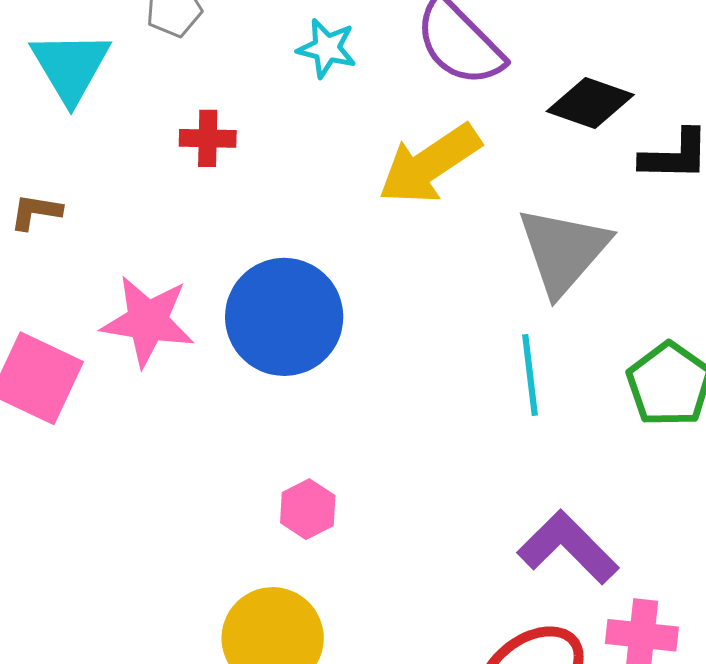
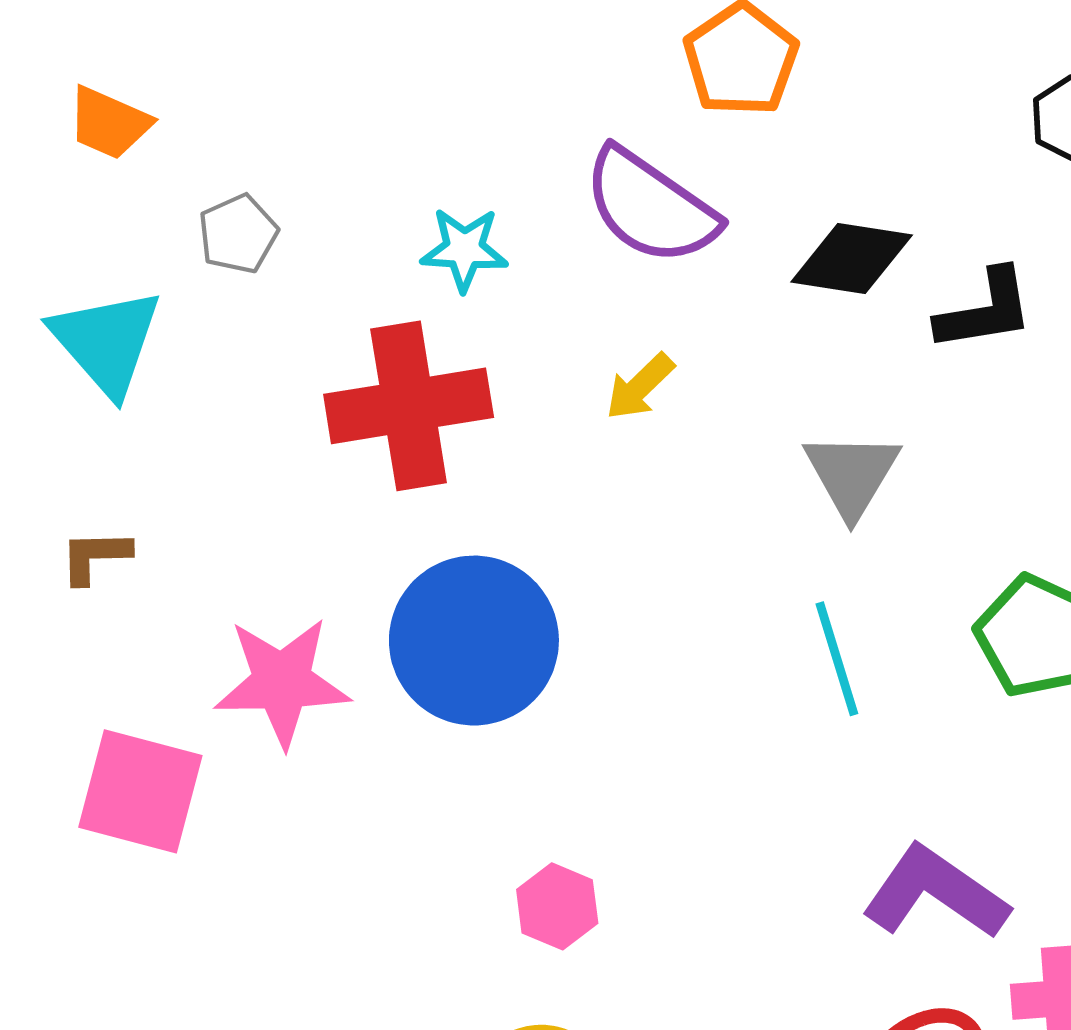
red cross: (208, 138) -> (409, 406), moved, size x2.0
yellow arrow: (429, 164) -> (640, 387), size x0.5
gray triangle: (563, 251) -> (852, 474), size x0.7

